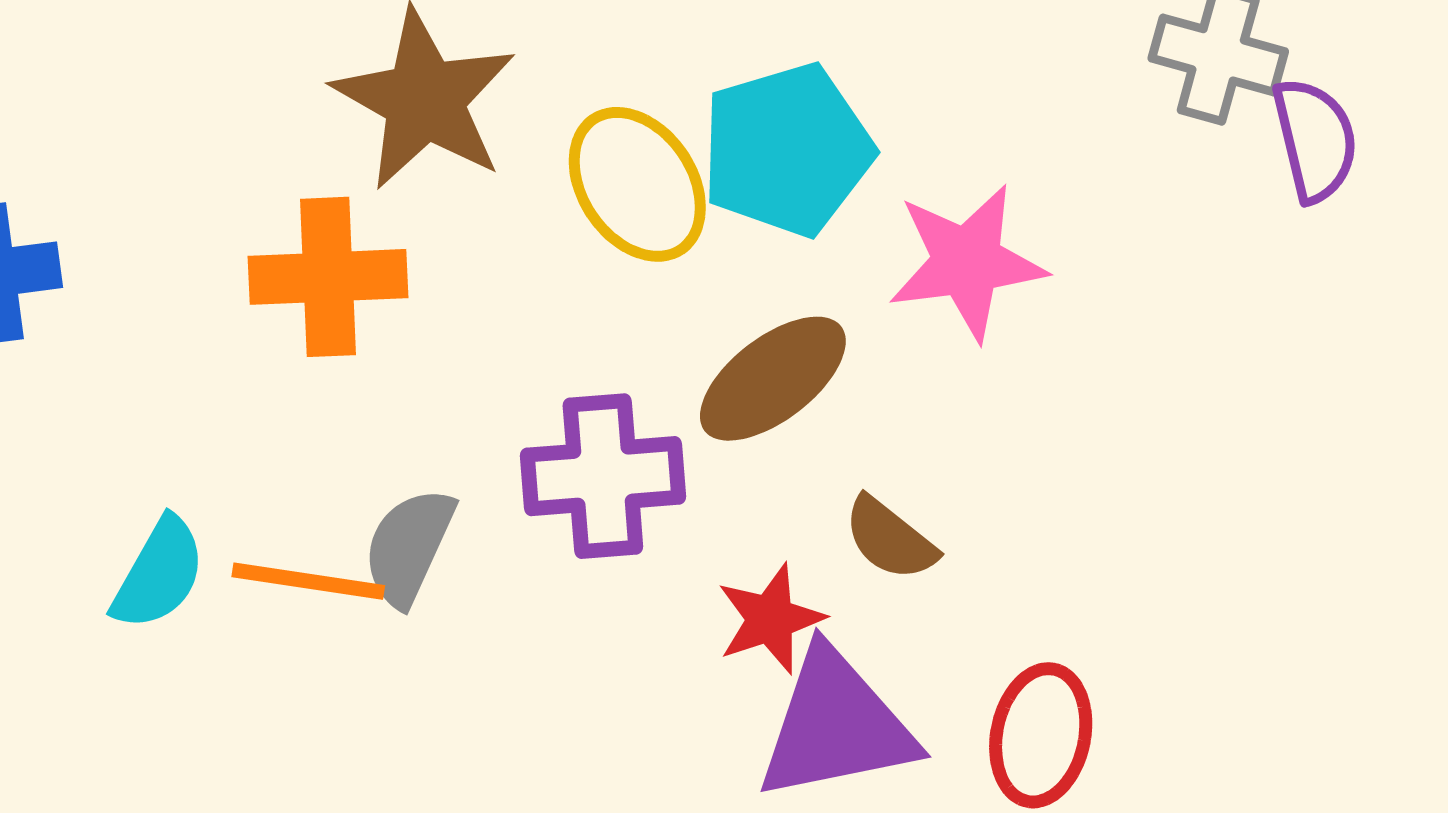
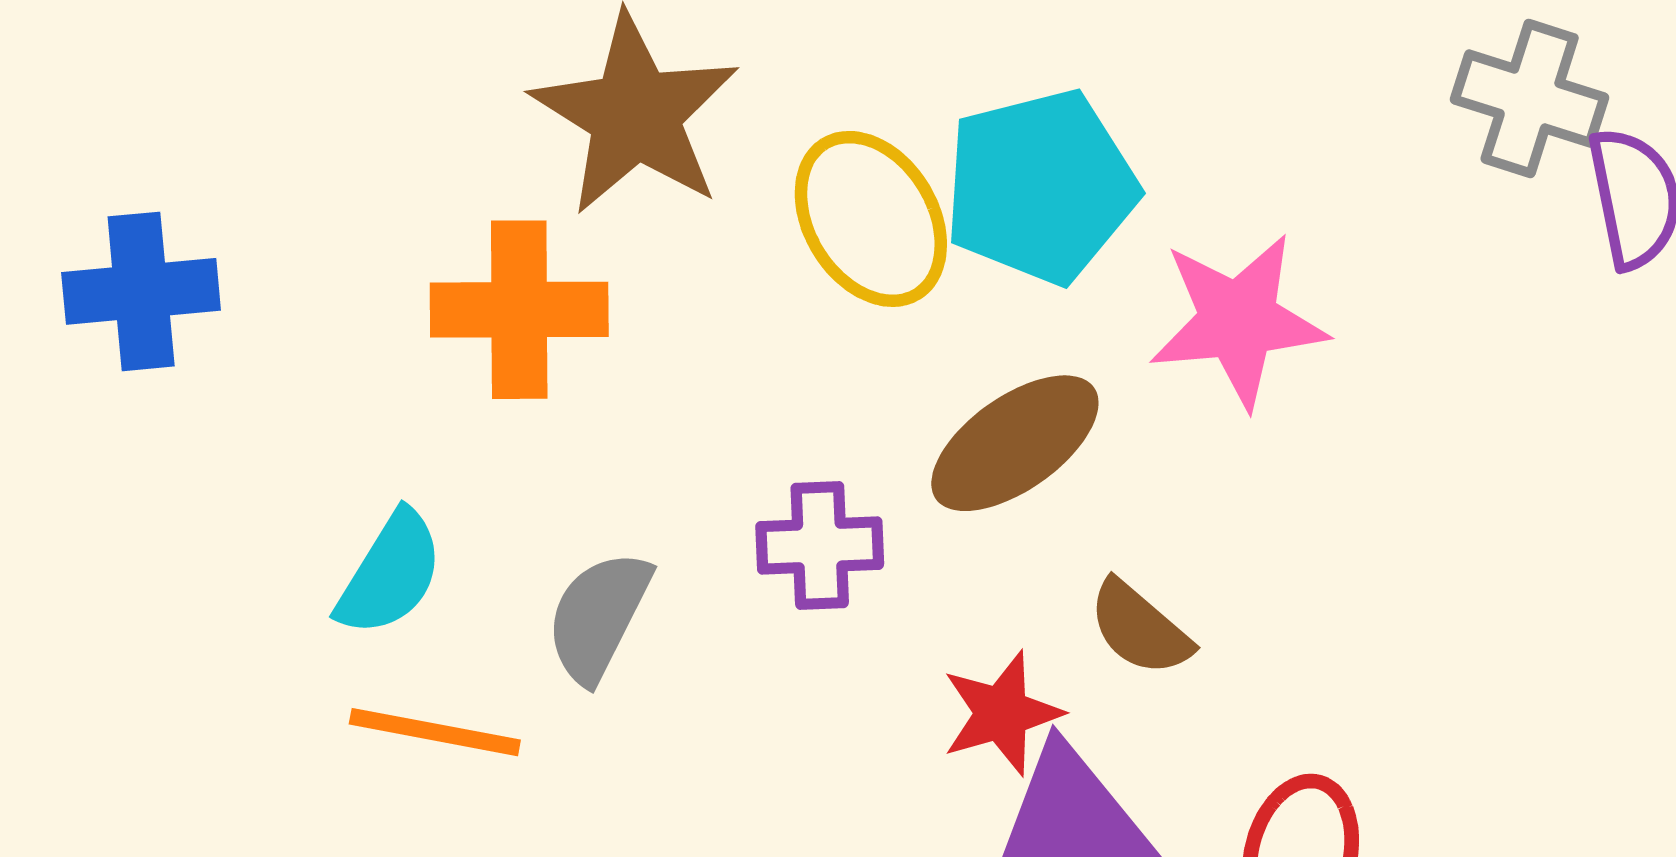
purple cross: (603, 476) -> (820, 545), size x0.7
cyan semicircle: (159, 574) -> (390, 574), moved
orange line: (308, 581) -> (435, 732), moved

